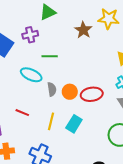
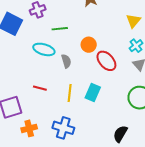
orange circle: (70, 92) -> (89, 45), moved
red ellipse: (92, 94) -> (106, 61), turned 65

